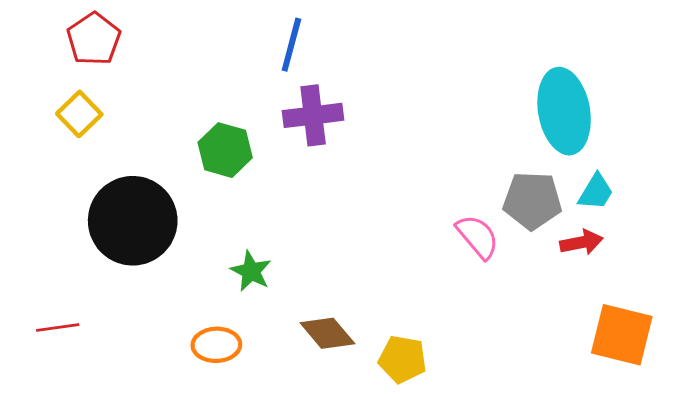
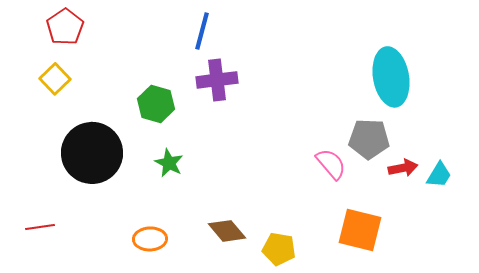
cyan trapezoid: (596, 192) -> (439, 175), moved
green star: (251, 271) -> (169, 163), moved
orange square: (622, 335) -> (360, 230), moved

